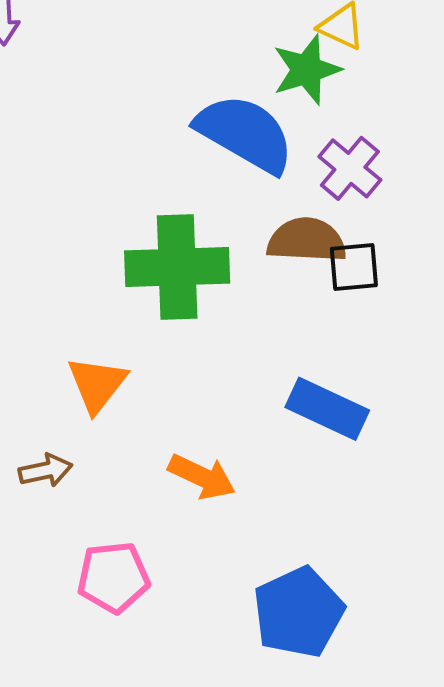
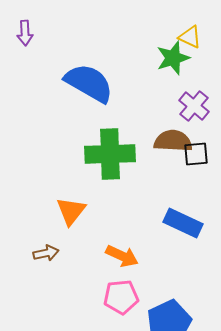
blue semicircle: (245, 133) -> (89, 83), moved
pink pentagon: (113, 577) -> (121, 297), moved

